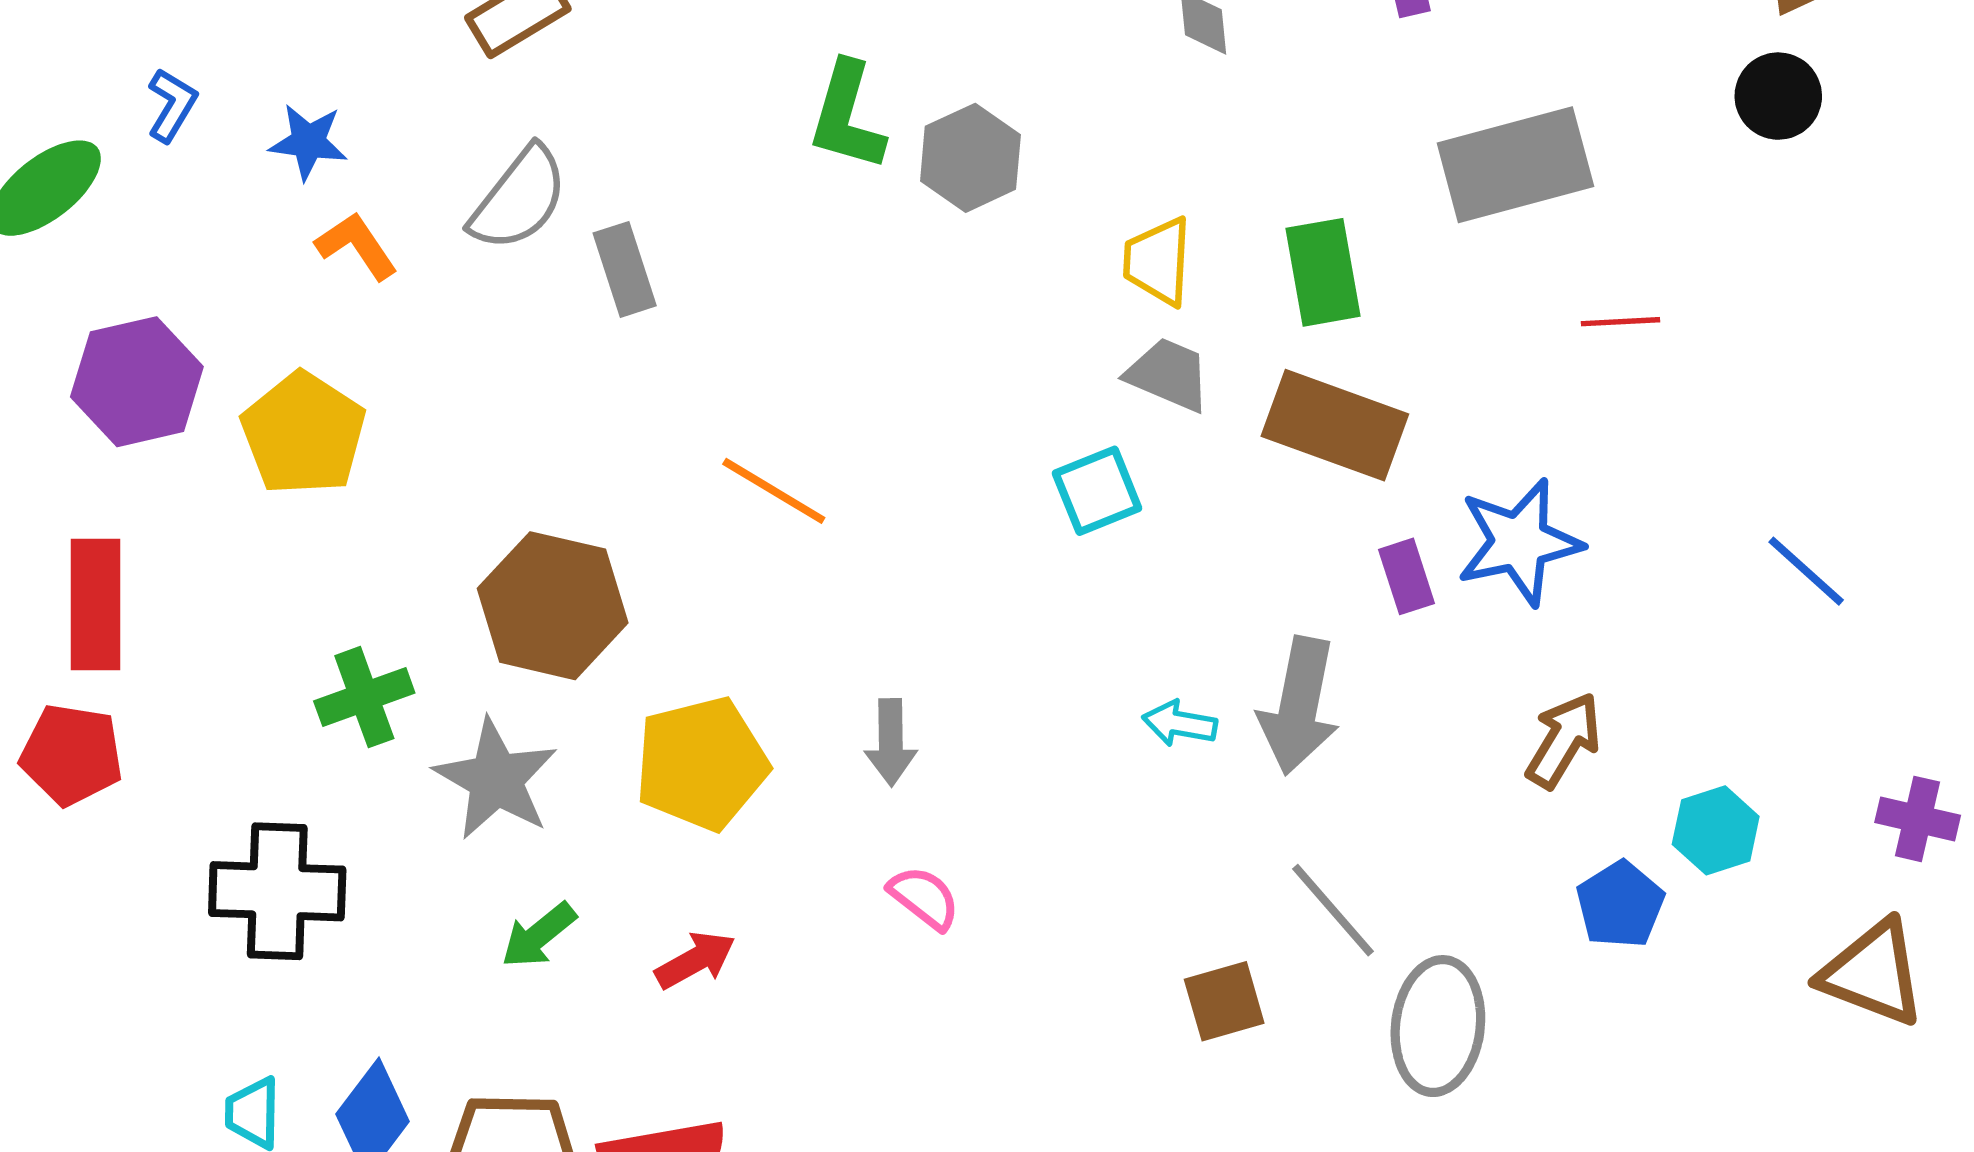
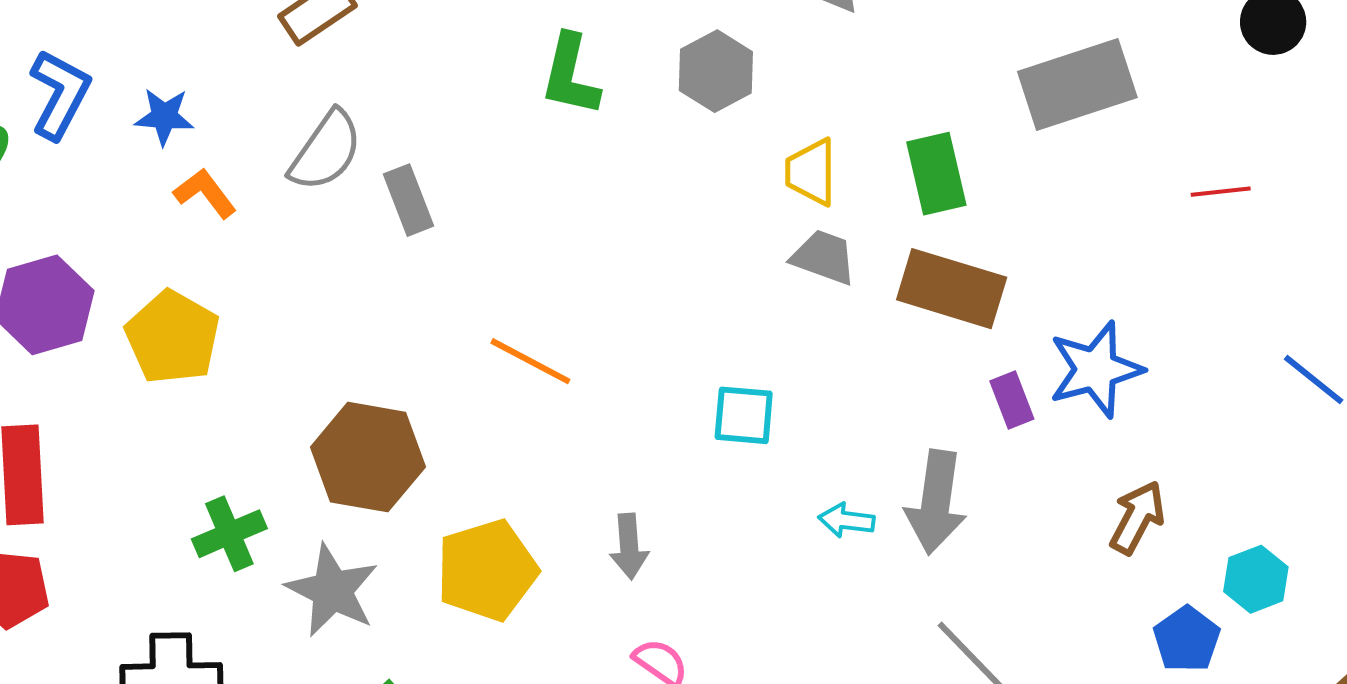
blue L-shape: (172, 105) -> (60, 94), size x1.6
gray hexagon: (970, 158) -> (716, 71), moved
red line: (1620, 322) -> (1221, 192), moved
cyan square: (1097, 491) -> (744, 415), moved, turned 30

